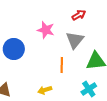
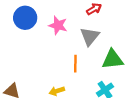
blue circle: (14, 49) -> (25, 18), moved

